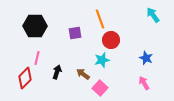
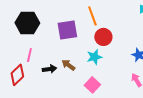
purple square: (75, 33) -> (67, 30), size x1.5
black arrow: (57, 72) -> (49, 69), turned 64
brown arrow: (83, 74) -> (68, 65), moved

